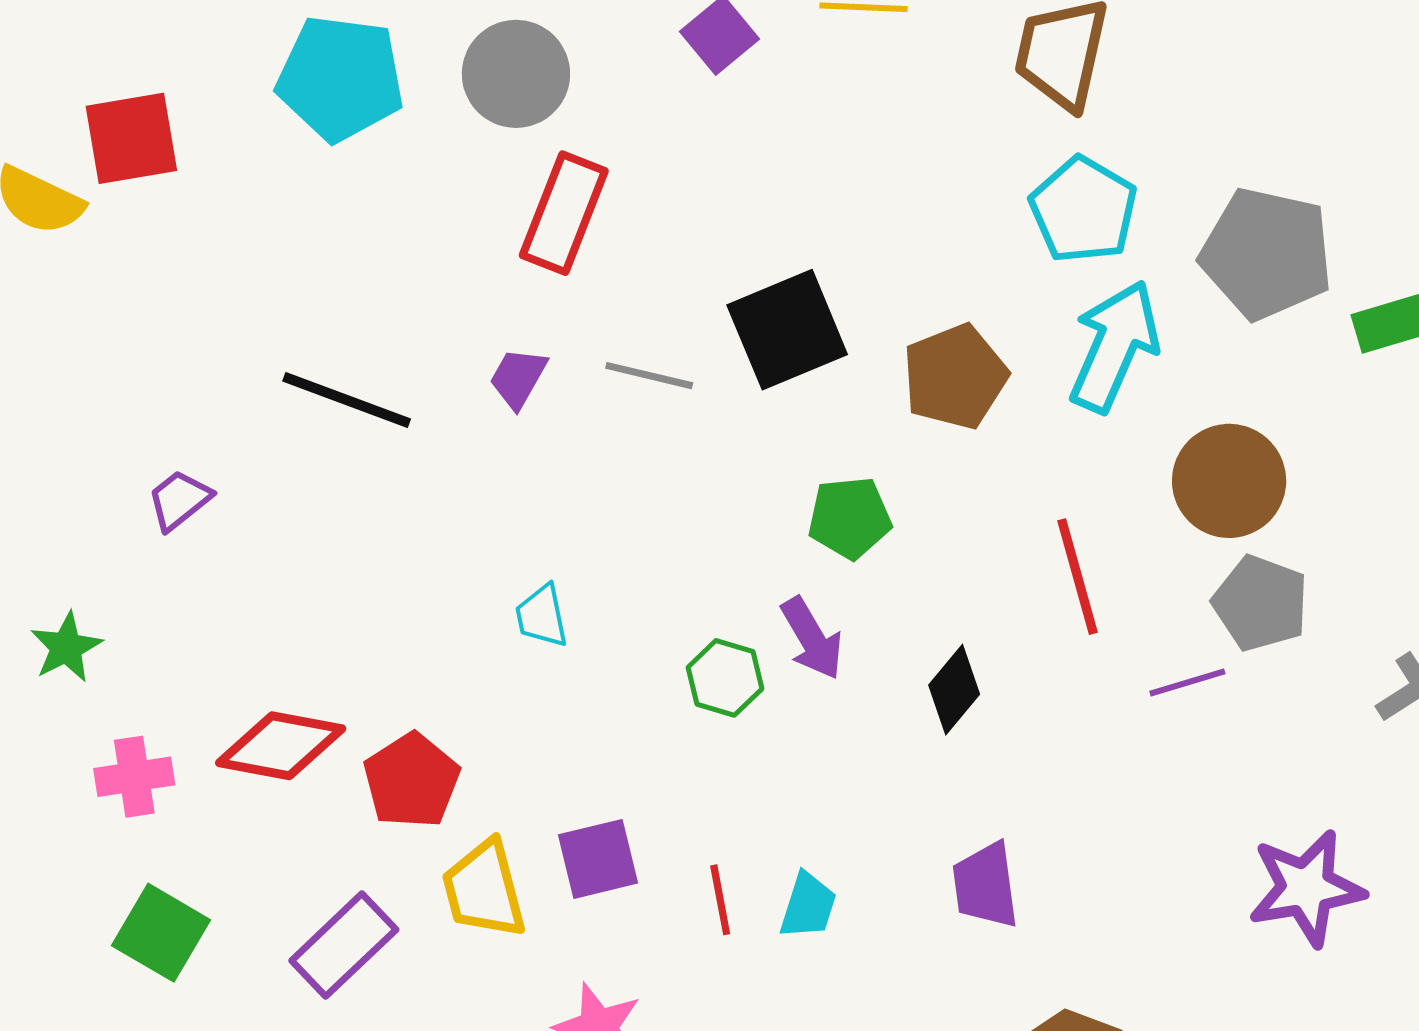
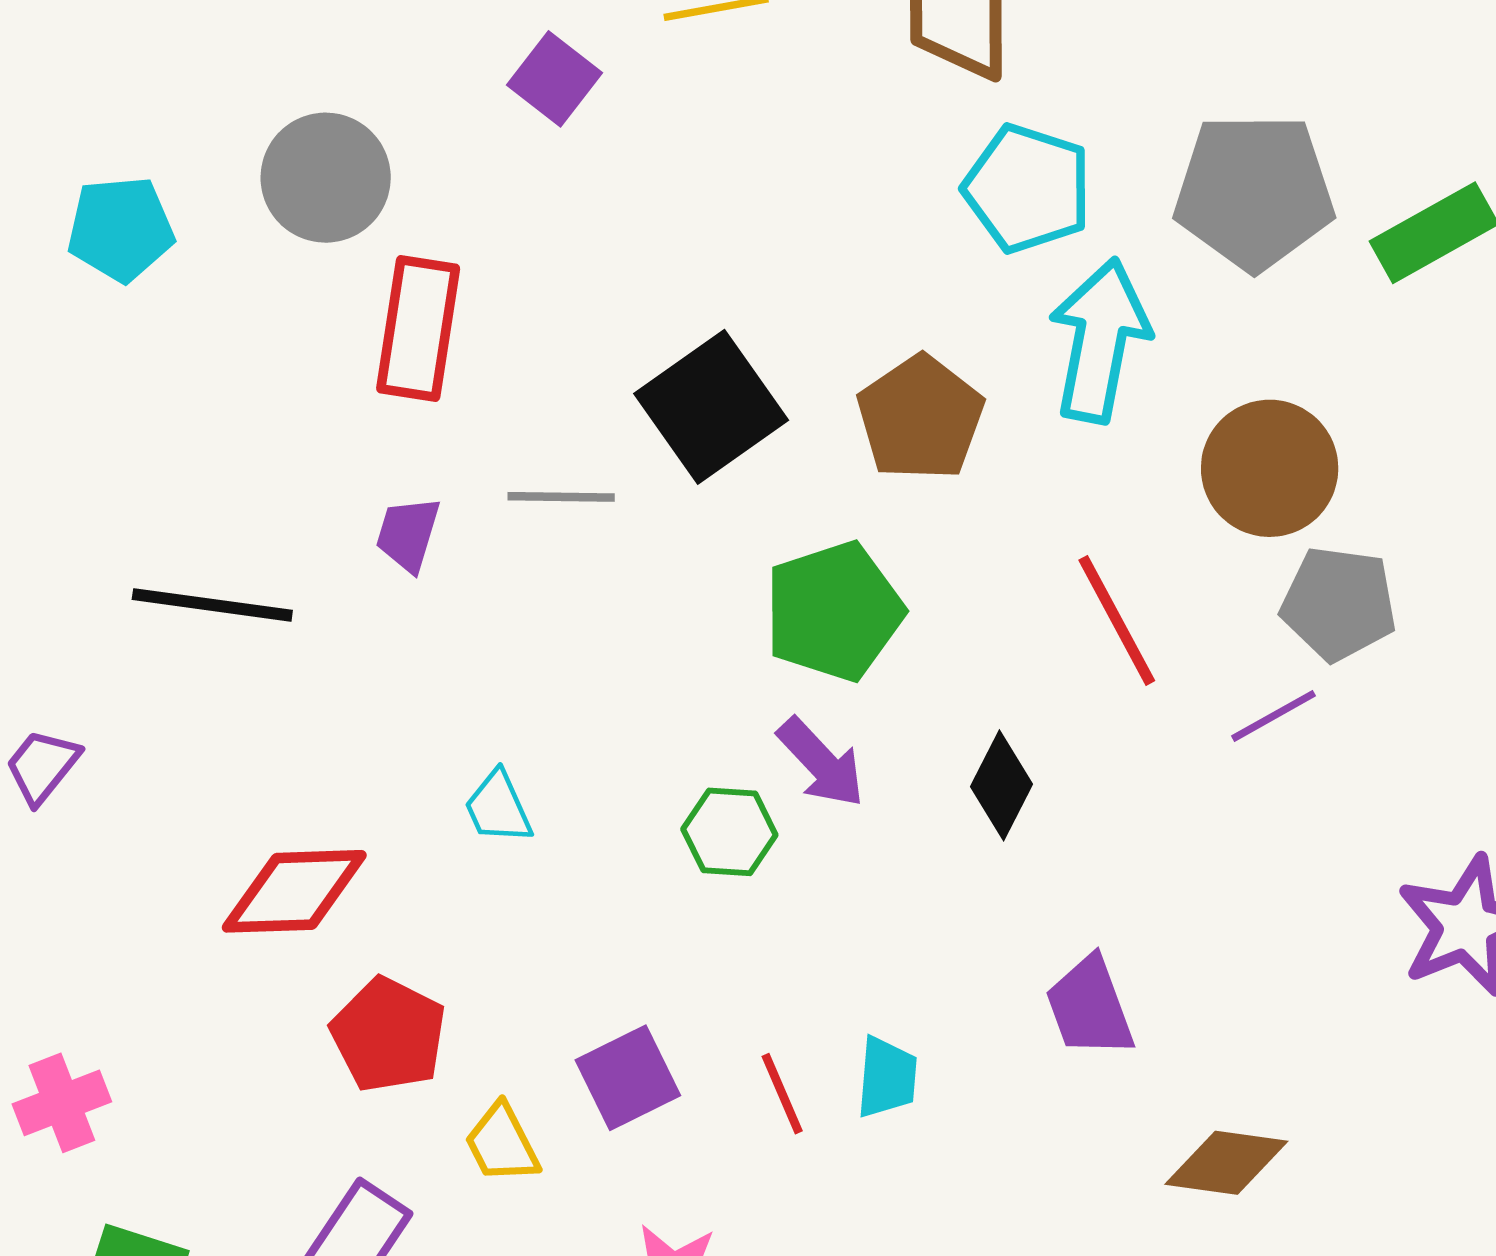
cyan pentagon: (340, 78) -> (121, 229), size x0.7
green pentagon: (850, 518) -> (834, 611), size x1.4
red diamond: (281, 746) -> (294, 891), moved
yellow trapezoid: (484, 889) -> (502, 1143), size x0.7

